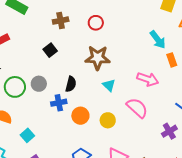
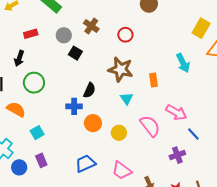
brown cross: (61, 21) -> (91, 26), turned 35
black square: (50, 50) -> (75, 53), turned -32
orange rectangle: (172, 60) -> (153, 80), moved
pink arrow: (148, 79) -> (176, 112), moved
gray circle: (39, 84) -> (64, 35), moved

